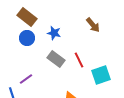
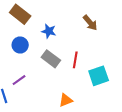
blue circle: (27, 38) -> (20, 45), moved
red line: (79, 60) -> (75, 60), turned 35

